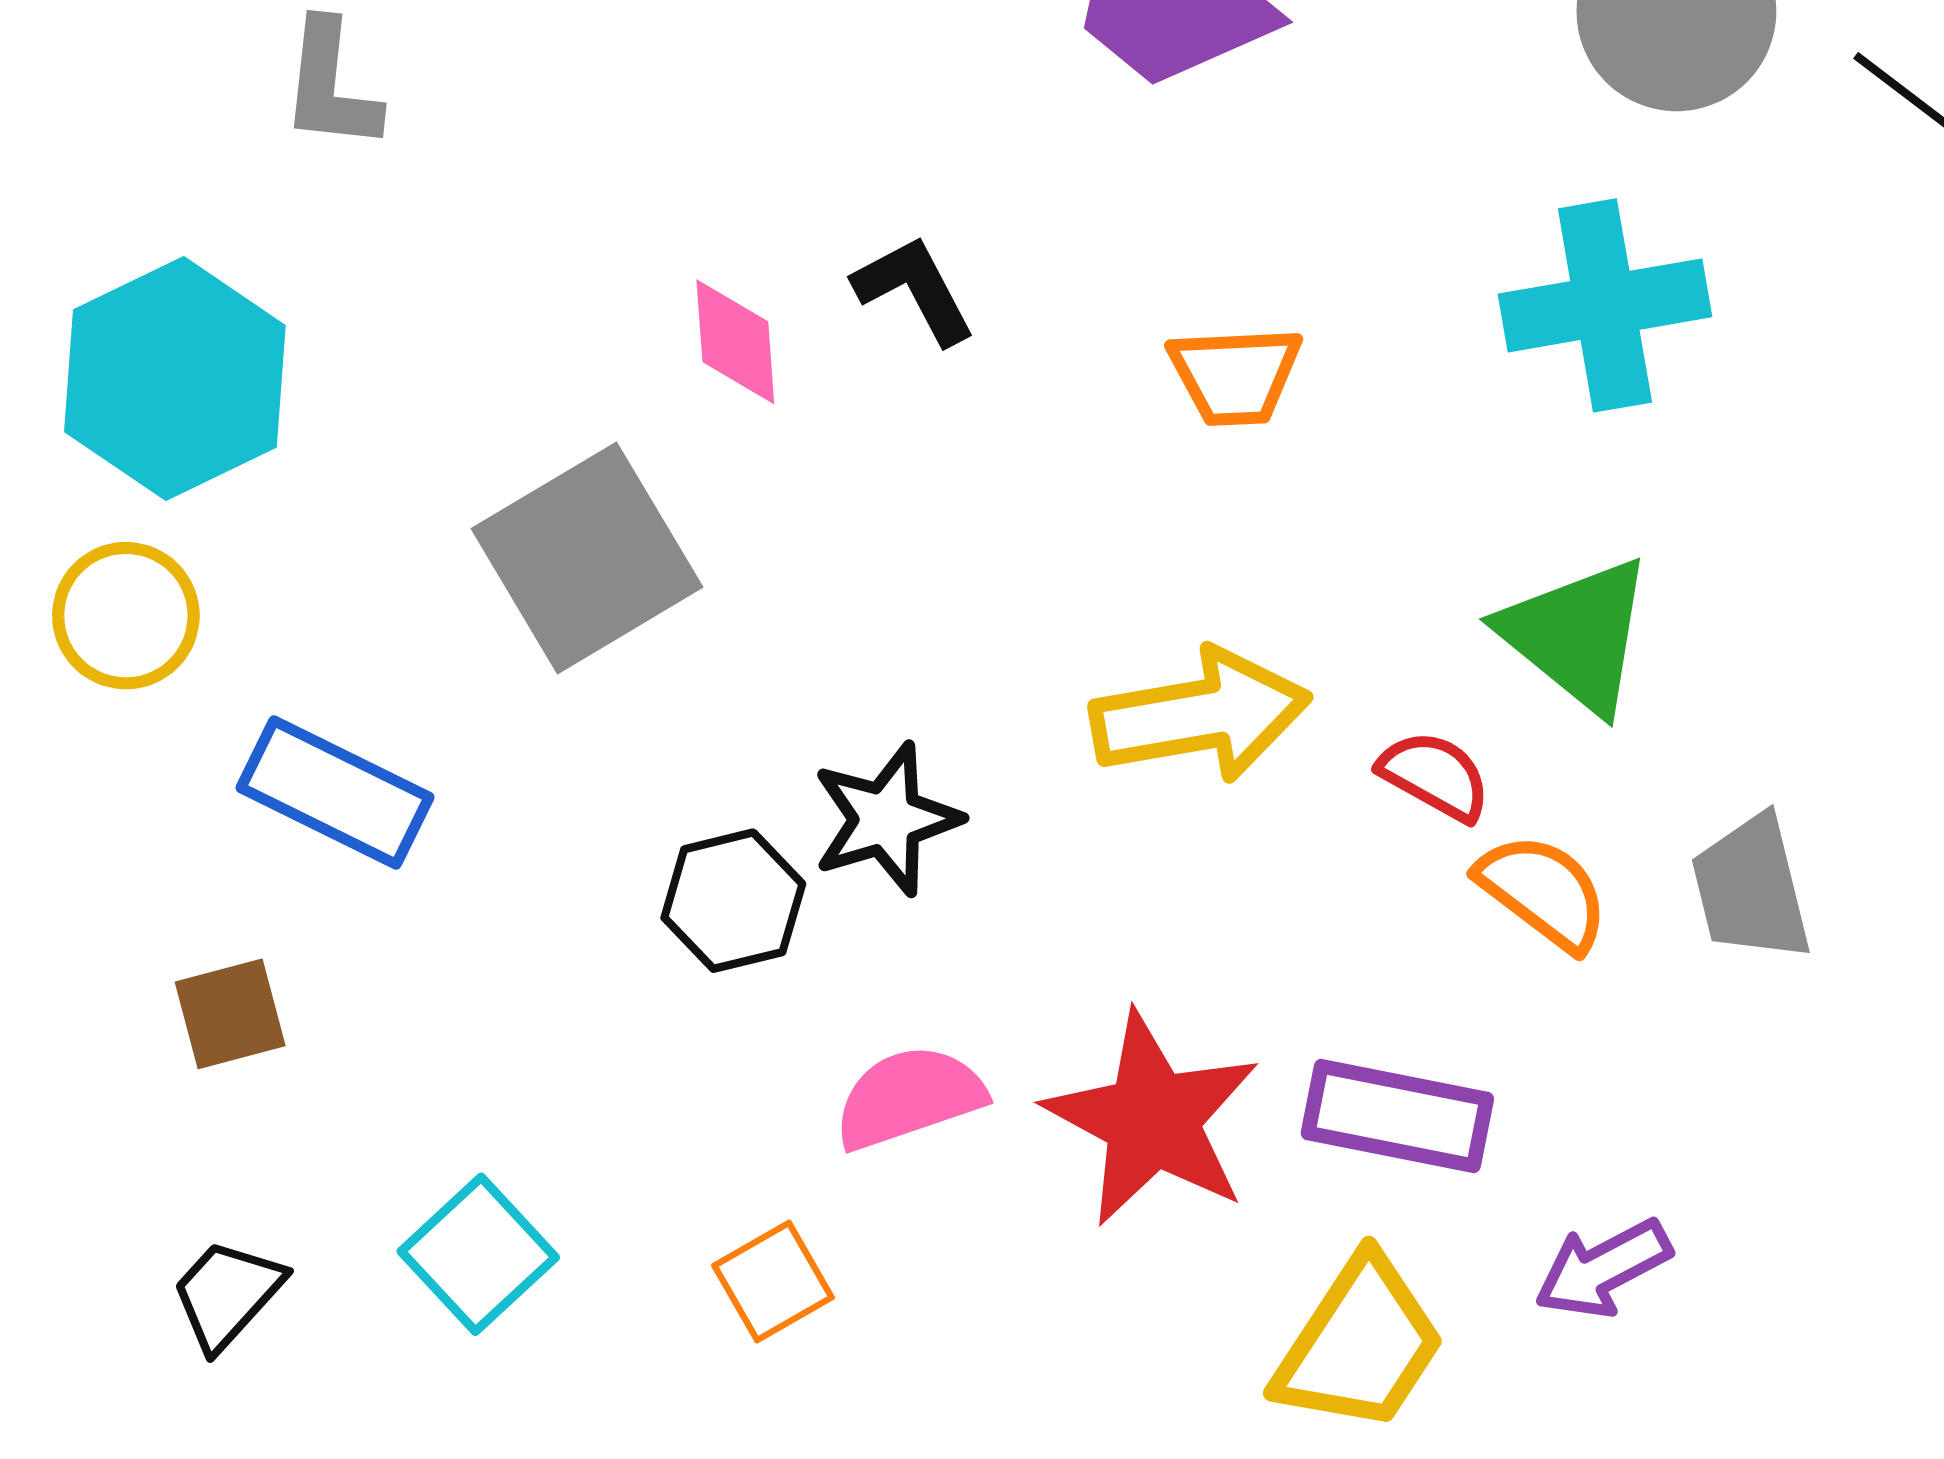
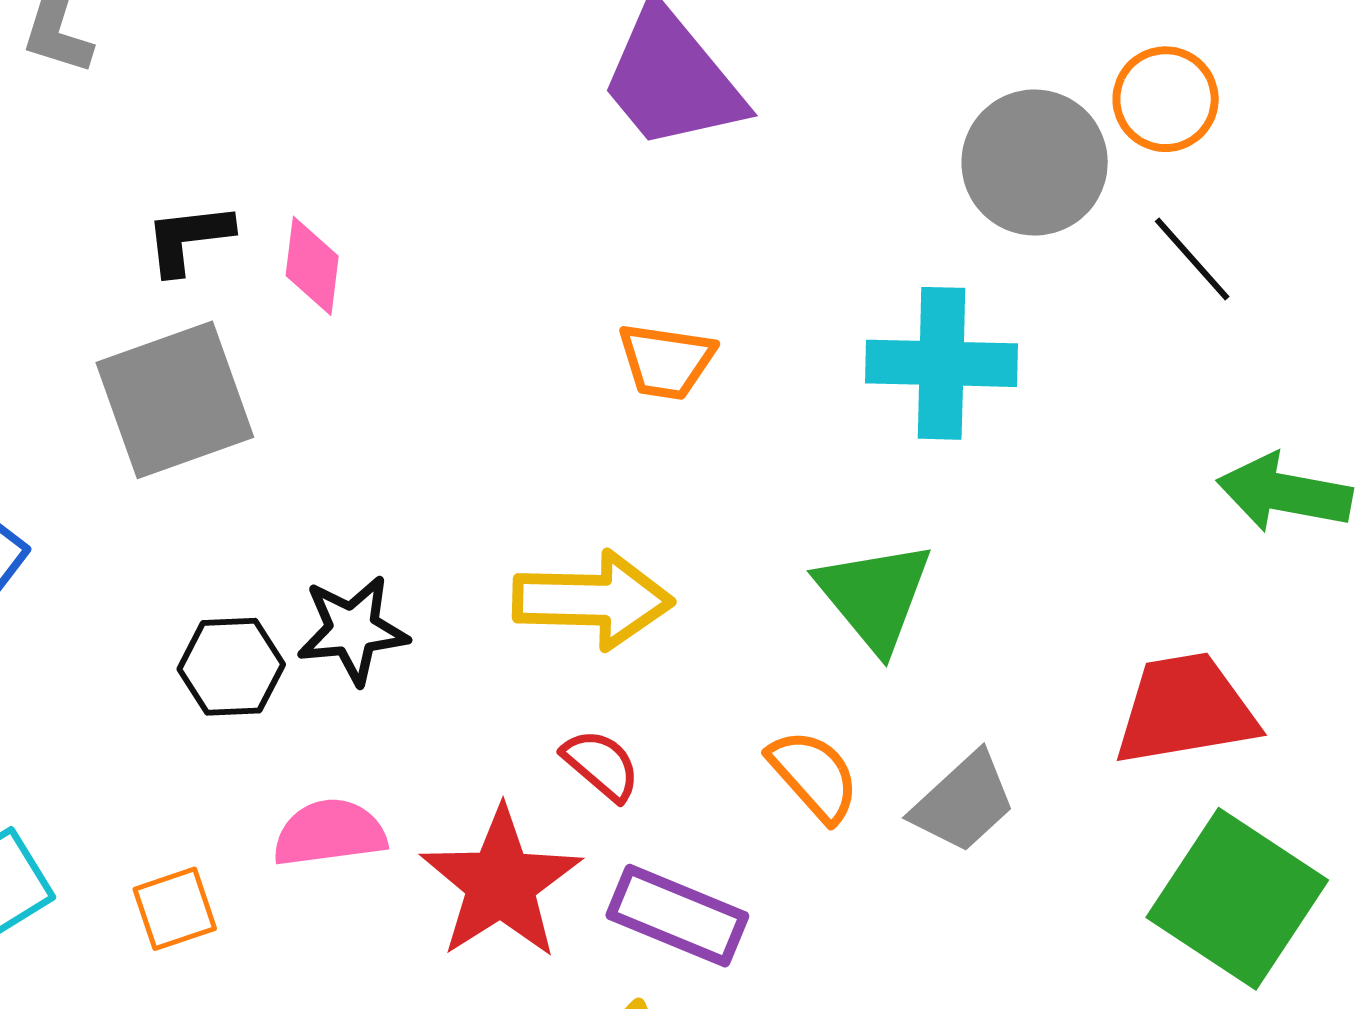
black L-shape: (914, 290) -> (189, 238), moved, turned -80
red semicircle: (1435, 776) -> (601, 765), moved
gray trapezoid: (1751, 888) -> (963, 802), turned -130
orange square: (773, 1282) -> (175, 909), moved

